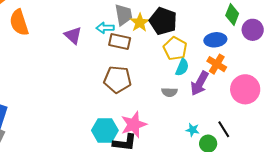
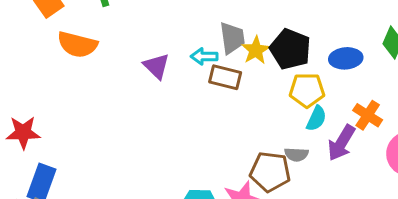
orange semicircle: (19, 22) -> (77, 45), turned -60
blue ellipse: (215, 40) -> (346, 58), moved
yellow pentagon: (175, 49) -> (307, 90), turned -30
brown pentagon: (118, 79) -> (270, 172), moved

